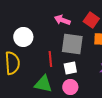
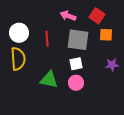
white circle: (23, 37) -> (19, 33), moved
red line: (50, 59) -> (47, 39), moved

